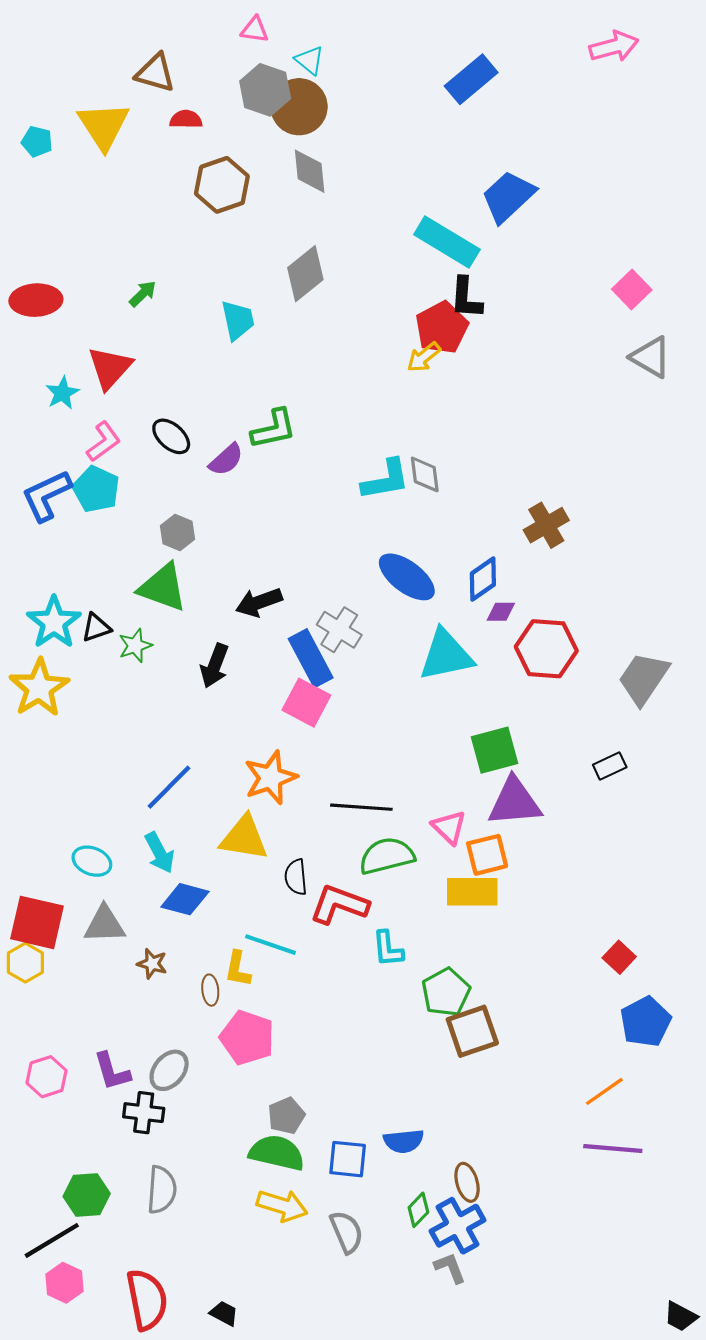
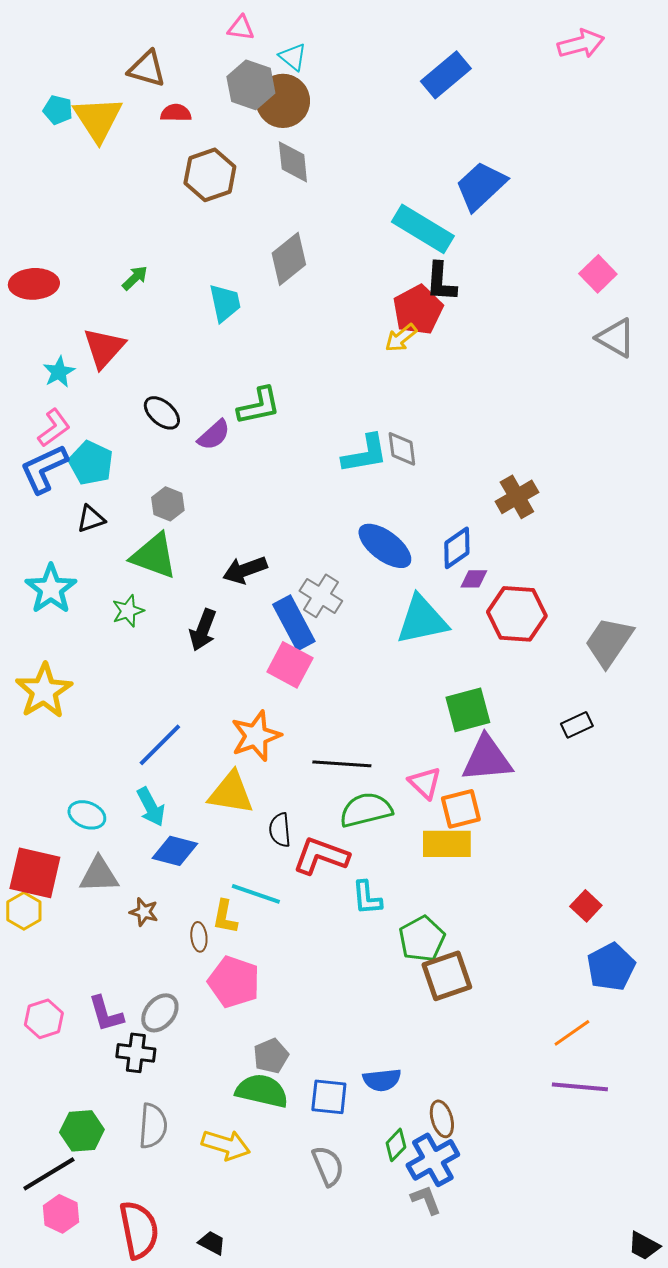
cyan pentagon: (37, 142) -> (58, 110), moved
pink L-shape: (104, 442) -> (54, 428), moved
black triangle: (96, 628) -> (91, 519), moved
yellow star: (39, 688) -> (44, 691), moved
yellow arrow: (282, 1206) -> (226, 1145), moved

